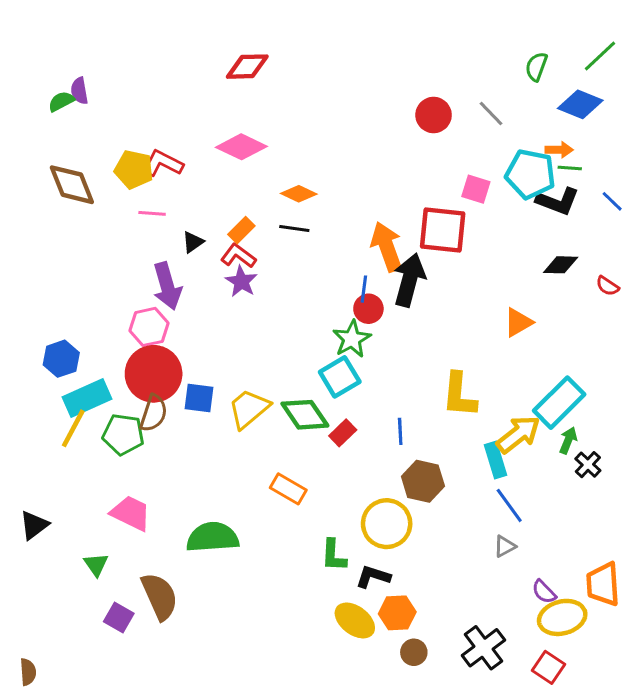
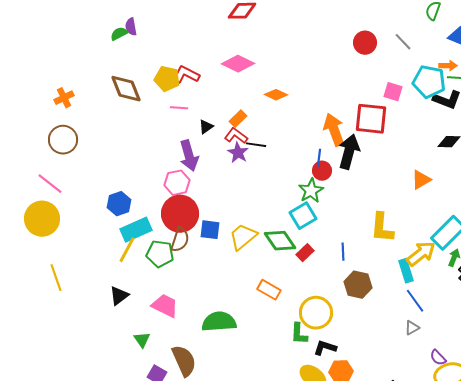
black line: (294, 229) -> (256, 145), moved
yellow circle: (387, 524) -> (316, 313), moved
black triangle: (34, 525) -> (119, 296), moved

